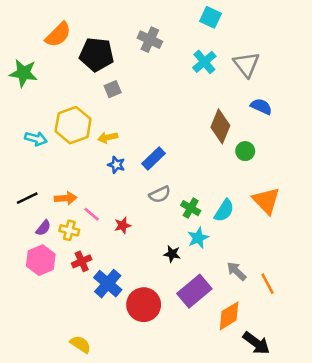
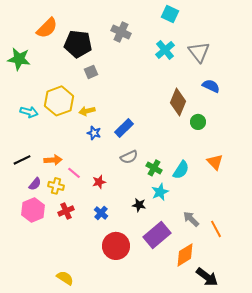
orange triangle: (266, 201) -> (215, 162), size x0.7
blue cross: (108, 284) -> (101, 213), moved, size x0.6

